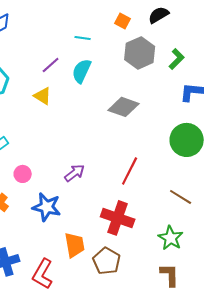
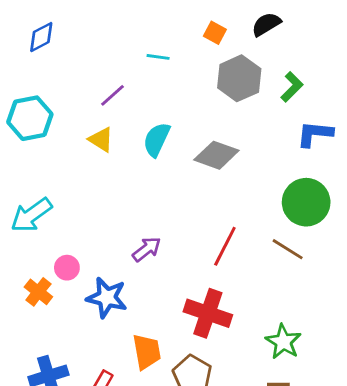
cyan semicircle: (82, 71) -> (157, 140), moved
pink circle: (23, 174) -> (67, 268), moved
brown line: (181, 197) -> (288, 249), moved

